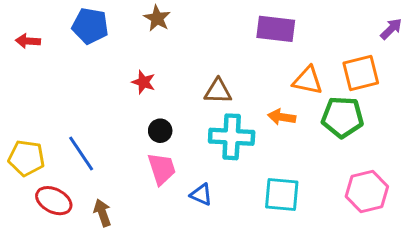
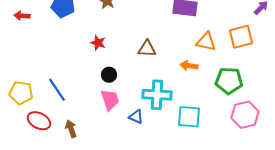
green pentagon: (343, 117) -> (229, 81), moved
cyan cross: (232, 137) -> (157, 95), moved

